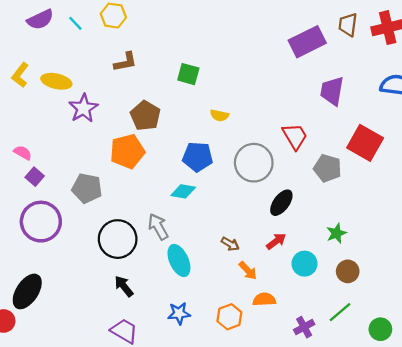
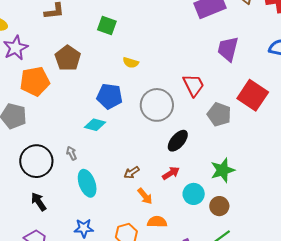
orange pentagon: (127, 151) -> (35, 81), moved
gray arrow: (158, 227) -> (72, 153), size x0.6
green star: (336, 233) -> (223, 170), size x1.4
brown arrow: (230, 244) -> (132, 172), turned 112
brown circle: (348, 271) -> (219, 206), moved

